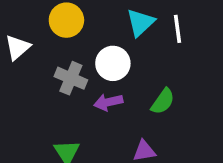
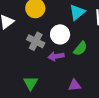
green semicircle: (163, 101) -> (80, 48), moved

